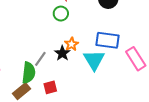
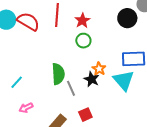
gray line: (40, 59) -> (71, 88), turned -49
green semicircle: (29, 73) -> (58, 74), moved

